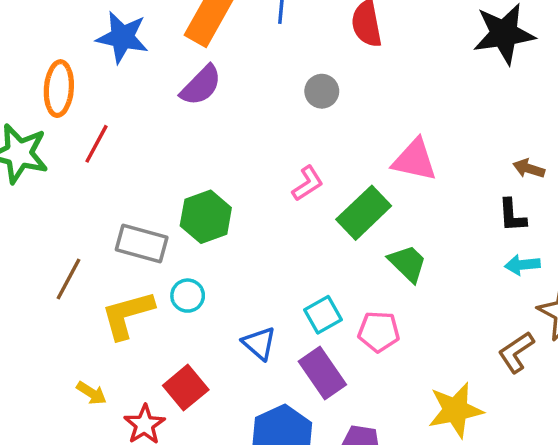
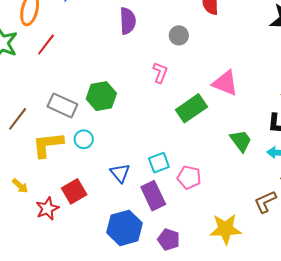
purple semicircle: (201, 85) -> (128, 21), moved, turned -56
pink L-shape: (308, 183) -> (160, 73), moved, turned -45
green trapezoid: (408, 263) -> (241, 141), moved

